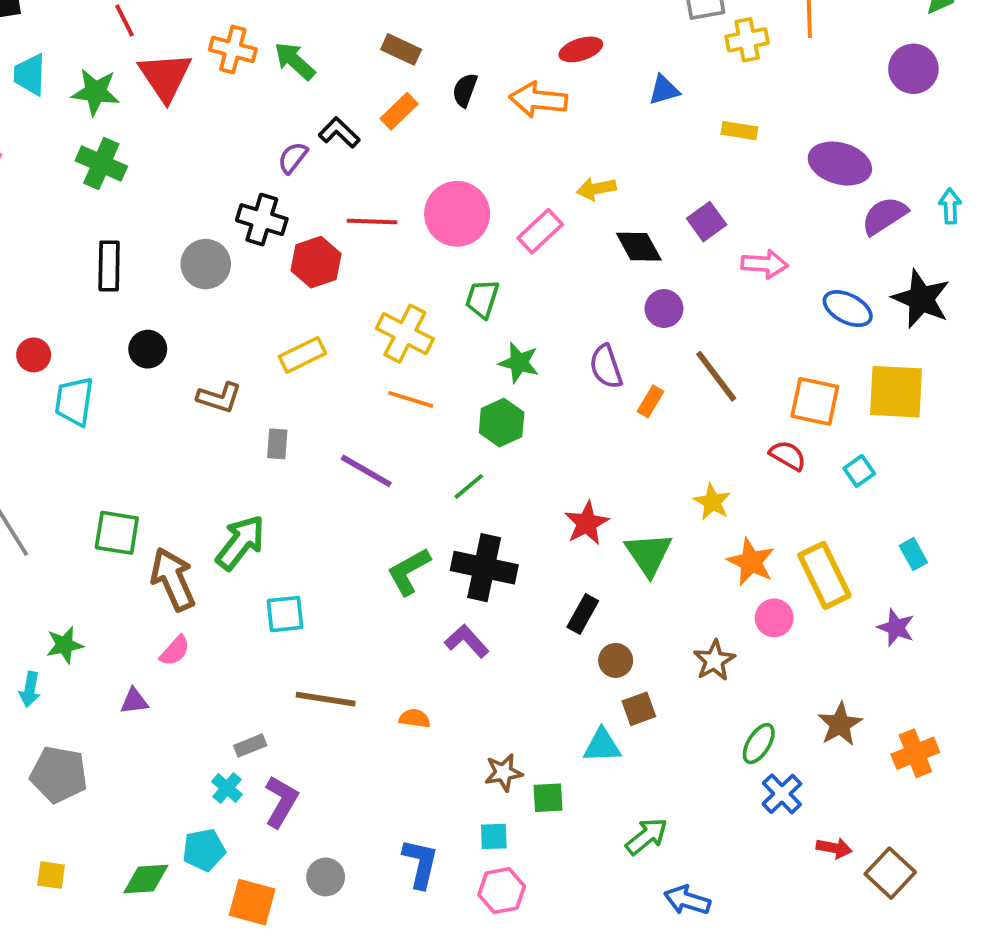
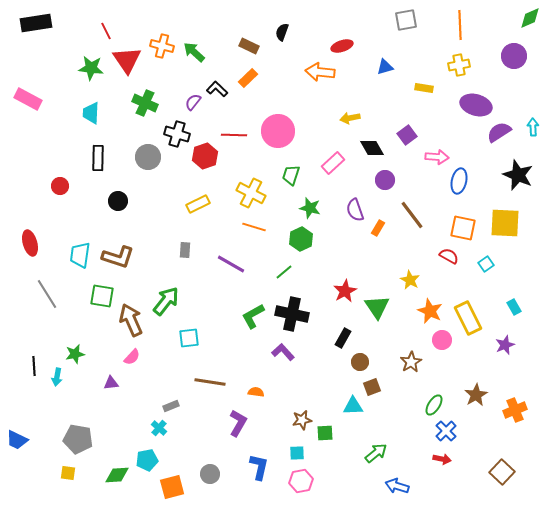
yellow cross: (747, 40) -> (459, 65), moved
cyan trapezoid: (30, 75) -> (91, 113), moved
black semicircle: (465, 90) -> (282, 32), moved
green cross: (101, 164) -> (145, 103), moved
pink rectangle: (540, 231) -> (333, 163), moved
blue ellipse: (848, 309) -> (459, 181), moved, turned 75
red circle: (34, 355) -> (60, 186), moved
brown L-shape: (219, 397) -> (118, 257), moved, size x1.4
cyan trapezoid: (74, 401) -> (80, 255), moved
purple star: (896, 628) -> (505, 345), turned 30
gray pentagon: (59, 775) -> (78, 439), moved
purple L-shape: (281, 802) -> (238, 423), moved
red arrow: (834, 848) -> (442, 459), moved
orange square: (252, 902) -> (172, 487), turned -30

